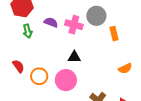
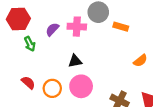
purple semicircle: (51, 22) -> (52, 29), turned -56
orange rectangle: (114, 33) -> (121, 27), turned -48
black triangle: (74, 57) -> (75, 61), moved

